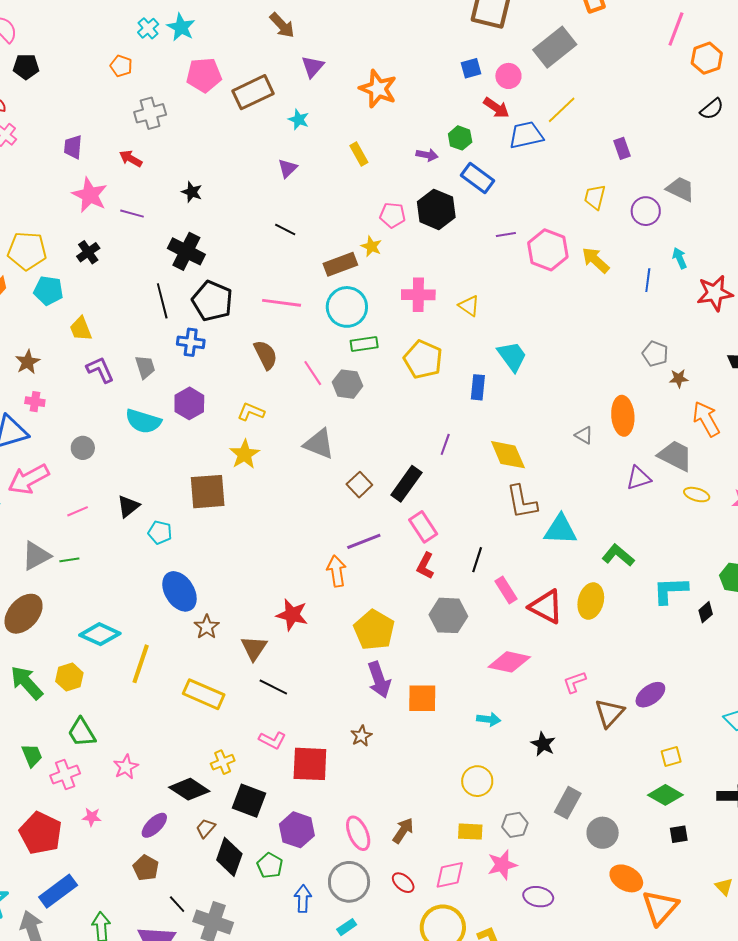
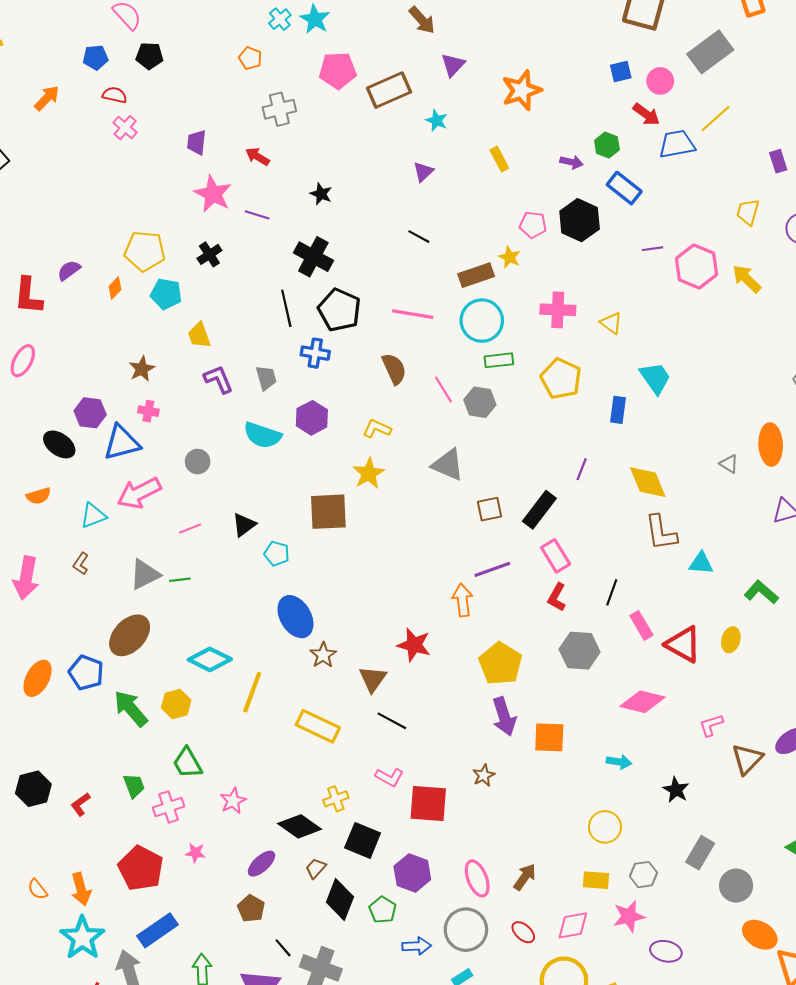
orange star: (378, 89) -> (522, 90), turned 30
brown square: (359, 485) -> (490, 509), turned 30
cyan triangle: (560, 530) -> (701, 563), size x0.7
yellow ellipse: (591, 601) -> (731, 640), size x0.7
blue arrow: (303, 899) -> (417, 946), turned 84

